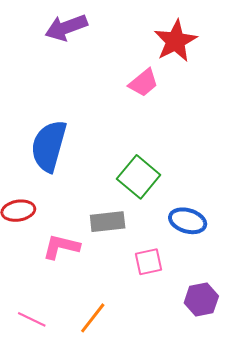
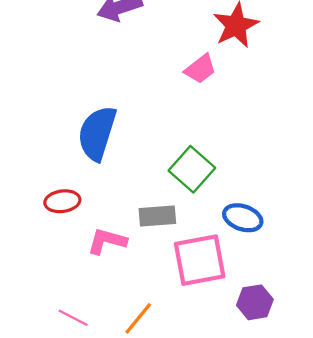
pink square: (148, 262) -> (200, 260), size x1.8

